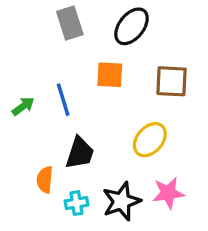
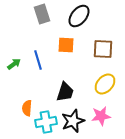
yellow ellipse: (150, 140) -> (105, 84), moved
black trapezoid: (80, 153) -> (65, 92), moved
cyan cross: (76, 203) -> (46, 122), size x1.5

